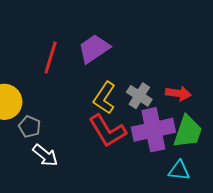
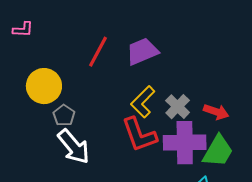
white arrow: (45, 155) -> (74, 147), size x1.4

